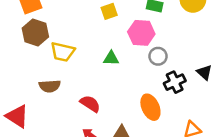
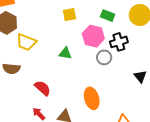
black cross: (175, 82) -> (119, 42), moved

